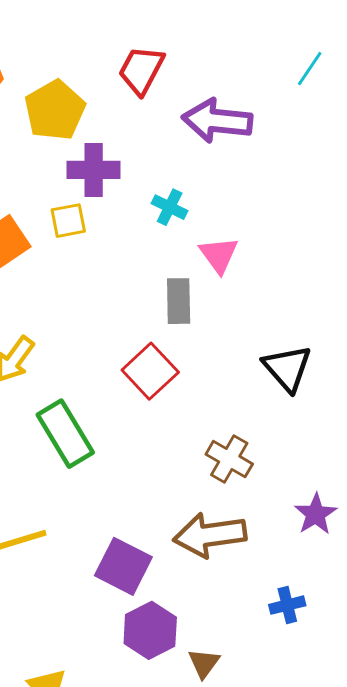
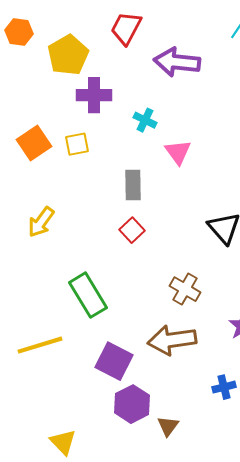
yellow square: (68, 221) -> (77, 144), moved
gray rectangle: (179, 301) -> (133, 185), moved
red square: (150, 371) -> (132, 230), size x0.7
green rectangle: (65, 434) -> (88, 295), moved

